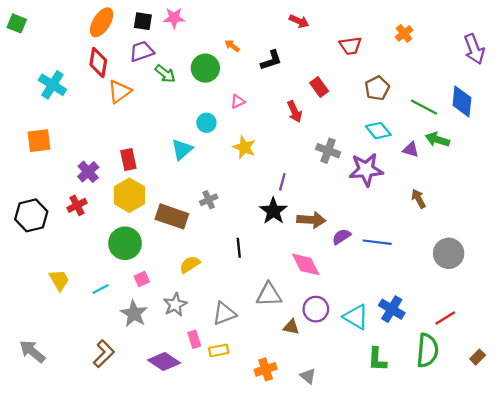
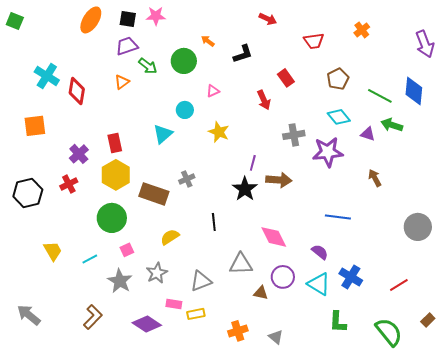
red diamond: (98, 62) -> (77, 91), moved
orange triangle: (119, 92) -> (122, 82), moved, size x0.7
gray cross: (328, 151) -> (294, 135), turned -30
brown arrow: (311, 220) -> (279, 180), moved
purple semicircle: (341, 237) -> (320, 252), moved, turned 72
gray circle: (449, 253) -> (418, 227), moved
pink rectangle: (194, 339) -> (174, 304), turned -63
green semicircle: (427, 350) -> (389, 332), moved, turned -44

